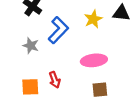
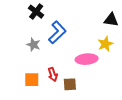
yellow star: (93, 19) -> (105, 44), moved
brown square: (100, 90) -> (70, 84), moved

